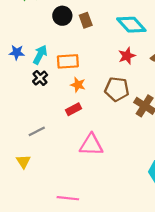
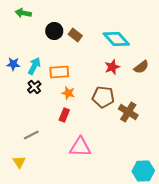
brown rectangle: (86, 20) -> (75, 35), turned -32
red rectangle: (73, 109) -> (64, 115), turned -40

